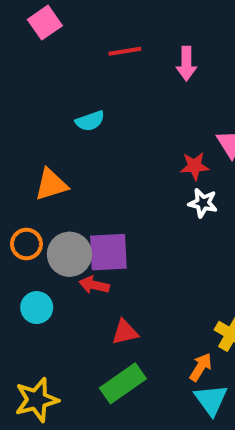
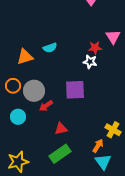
cyan semicircle: (90, 121) -> (50, 48), moved
white star: (203, 203) -> (90, 62), moved
purple square: (108, 252) -> (75, 90), moved
red arrow: (94, 285) -> (46, 106), turned -48

